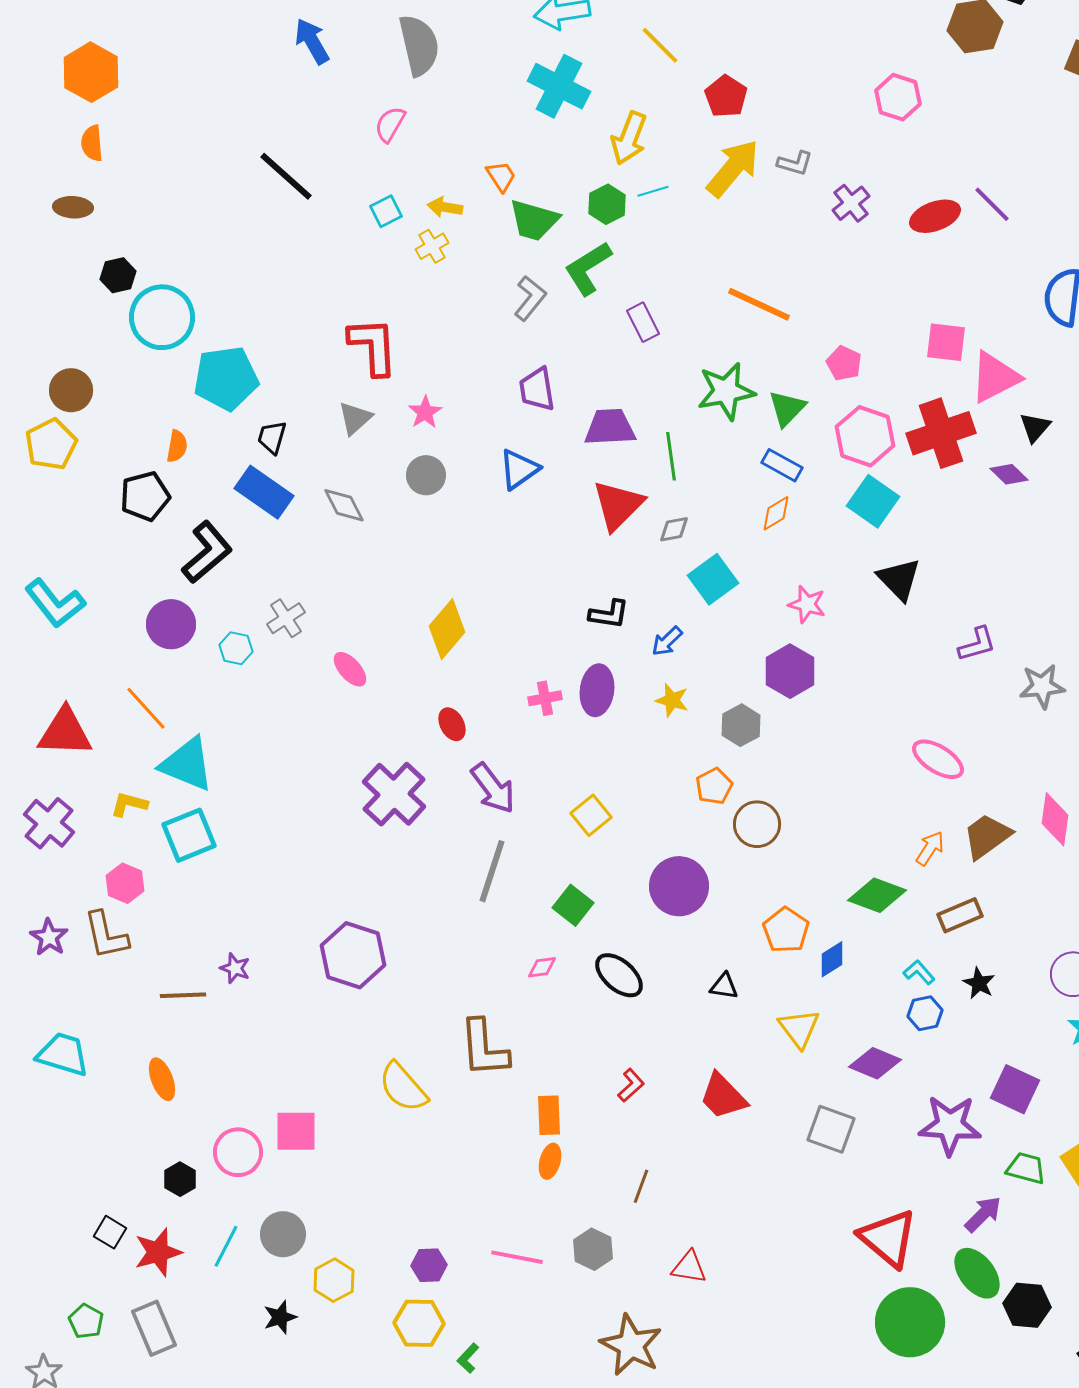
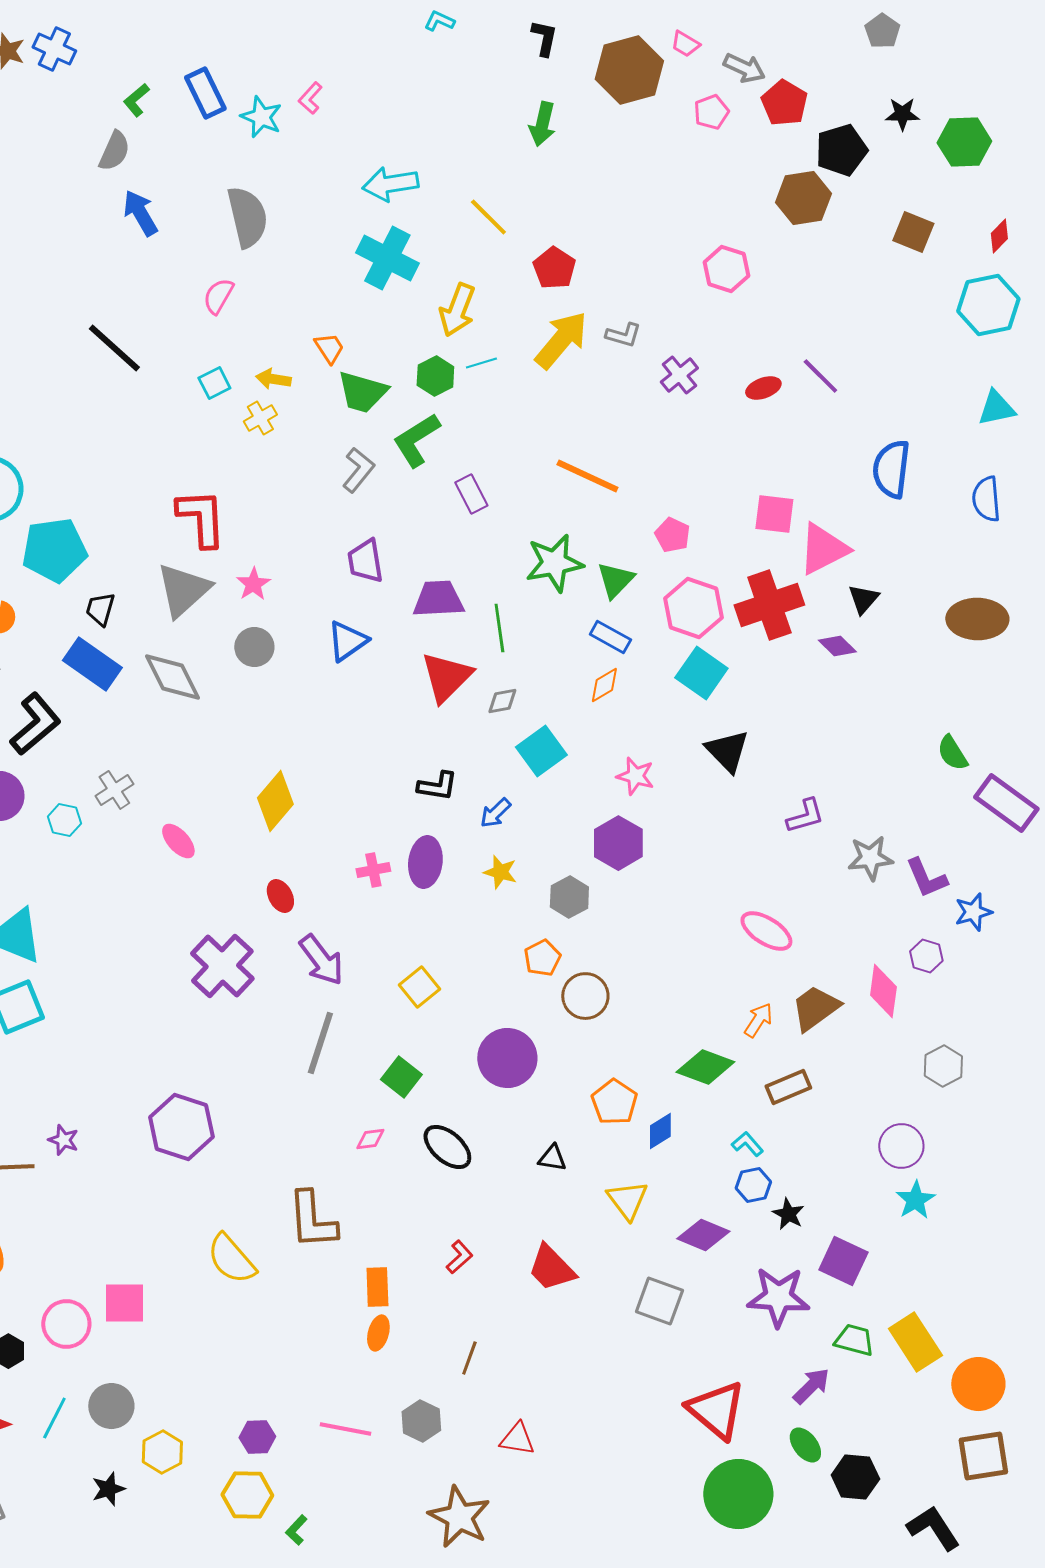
red ellipse: (935, 216) -> (763, 388), size x0.7
gray triangle: (355, 418) -> (183, 590), size x1.6
gray diamond: (344, 505) -> (172, 677), size x1.4
black star: (979, 983) -> (788, 1214), moved
green ellipse: (977, 1273) -> (805, 1445), size x0.7

